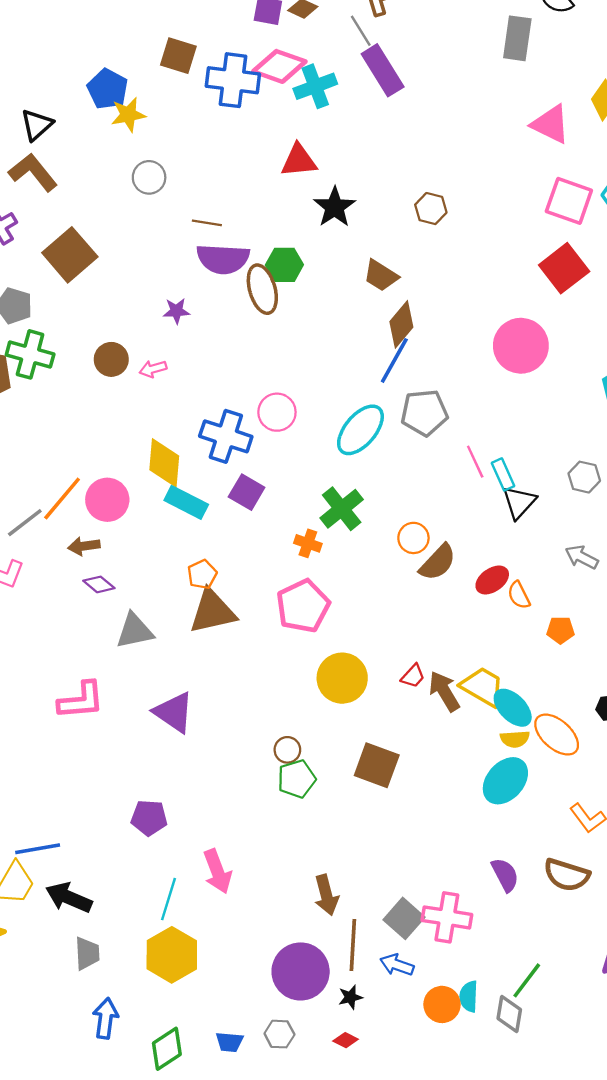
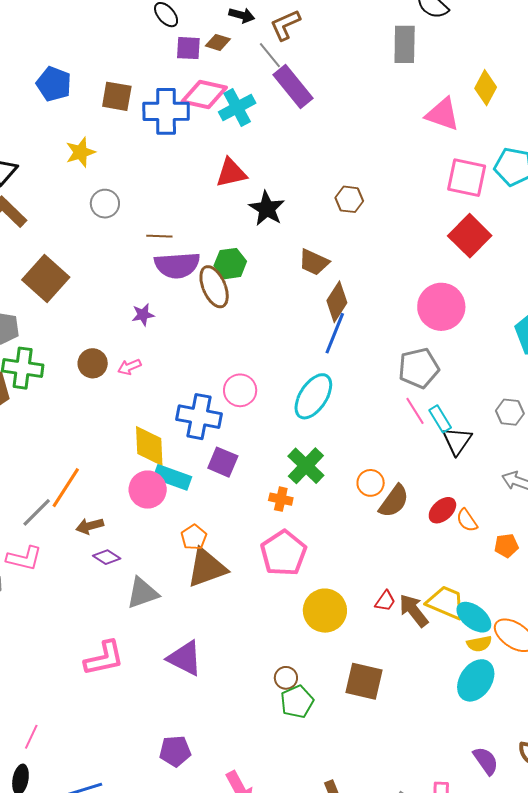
blue pentagon: (108, 89) -> (54, 84), moved
gray pentagon: (424, 413) -> (419, 368), moved
pink circle: (107, 500) -> (148, 490), moved

